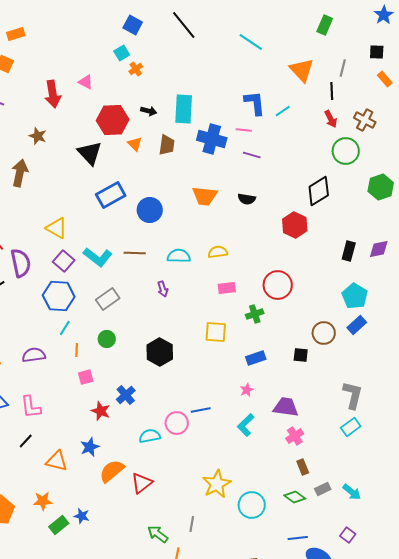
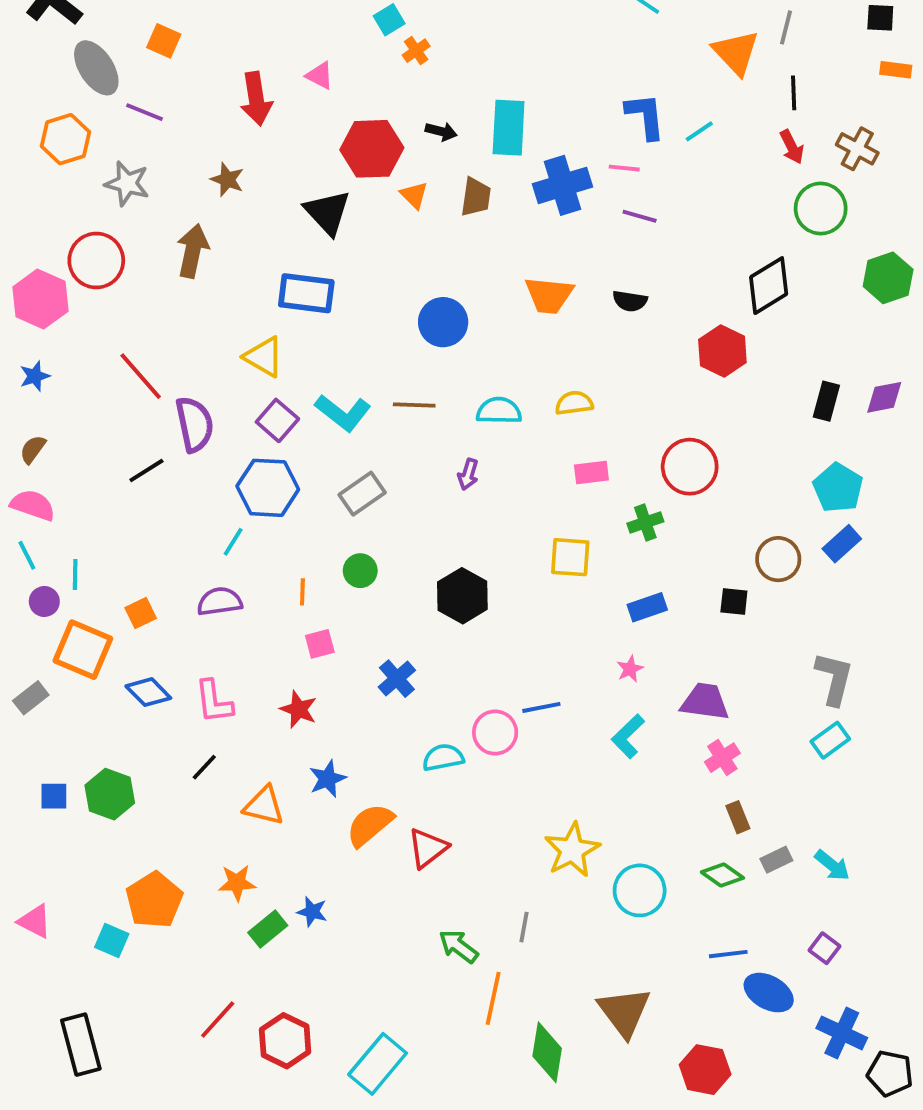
gray line: (343, 68) -> (786, 27), moved
orange rectangle: (385, 79) -> (896, 70), turned -42
blue cross: (212, 139) -> (563, 185), turned -32
blue rectangle: (111, 195) -> (306, 293), moved, turned 36
purple arrow: (163, 289) -> (468, 474), turned 35
cyan line: (65, 328) -> (233, 542), moved
red star: (101, 411) -> (299, 709), moved

